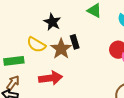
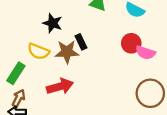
brown star: (61, 49) -> (67, 52), turned -30
green rectangle: (14, 61) -> (16, 73), turned -42

